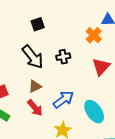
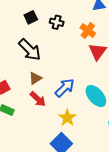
orange cross: (94, 35) -> (88, 30), moved
black cross: (63, 57) -> (57, 22), moved, turned 32

